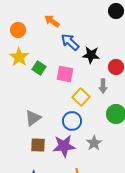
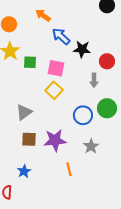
green square: (39, 68) -> (30, 62), turned -32
yellow square: (81, 97) -> (54, 90), moved
blue circle: (72, 121) -> (83, 115), moved
gray star: (94, 143) -> (91, 146), moved

